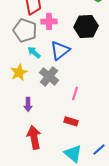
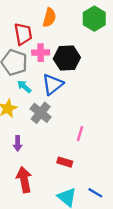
black hexagon: (86, 26) -> (67, 58), moved
pink line: (75, 93) -> (80, 134), moved
blue line: (99, 149) -> (95, 193), turned 72

